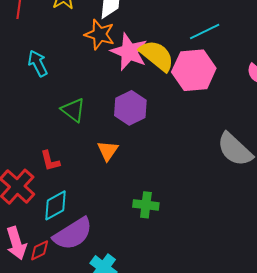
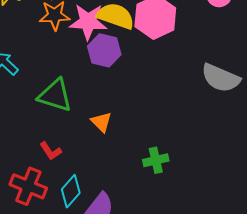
purple hexagon: (130, 108) -> (104, 50), moved
green triangle: (73, 110) -> (55, 95), size x1.4

